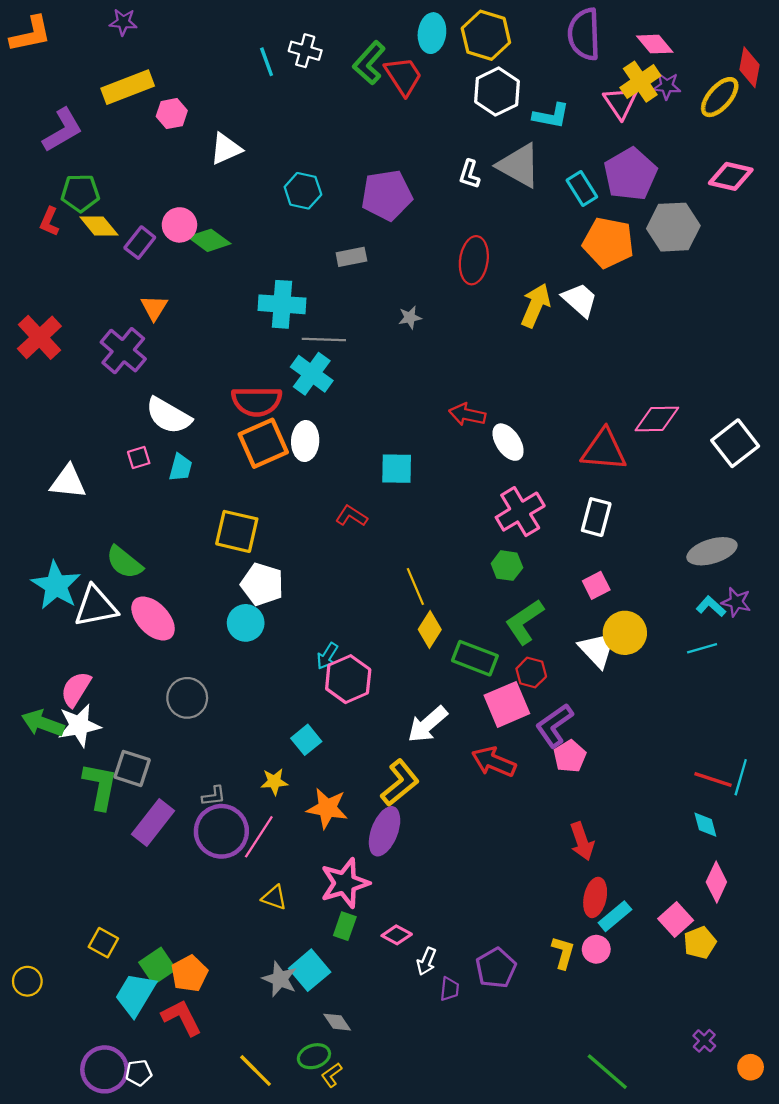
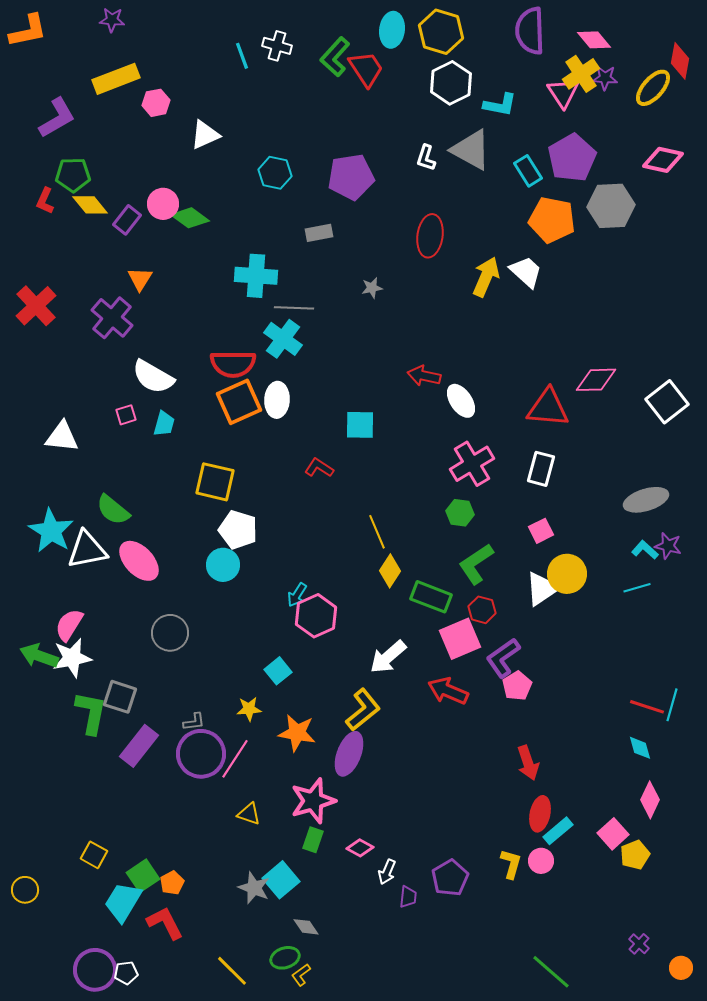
white triangle: (597, 649) -> (542, 589), turned 39
orange pentagon: (189, 974) -> (172, 883), size x0.7

